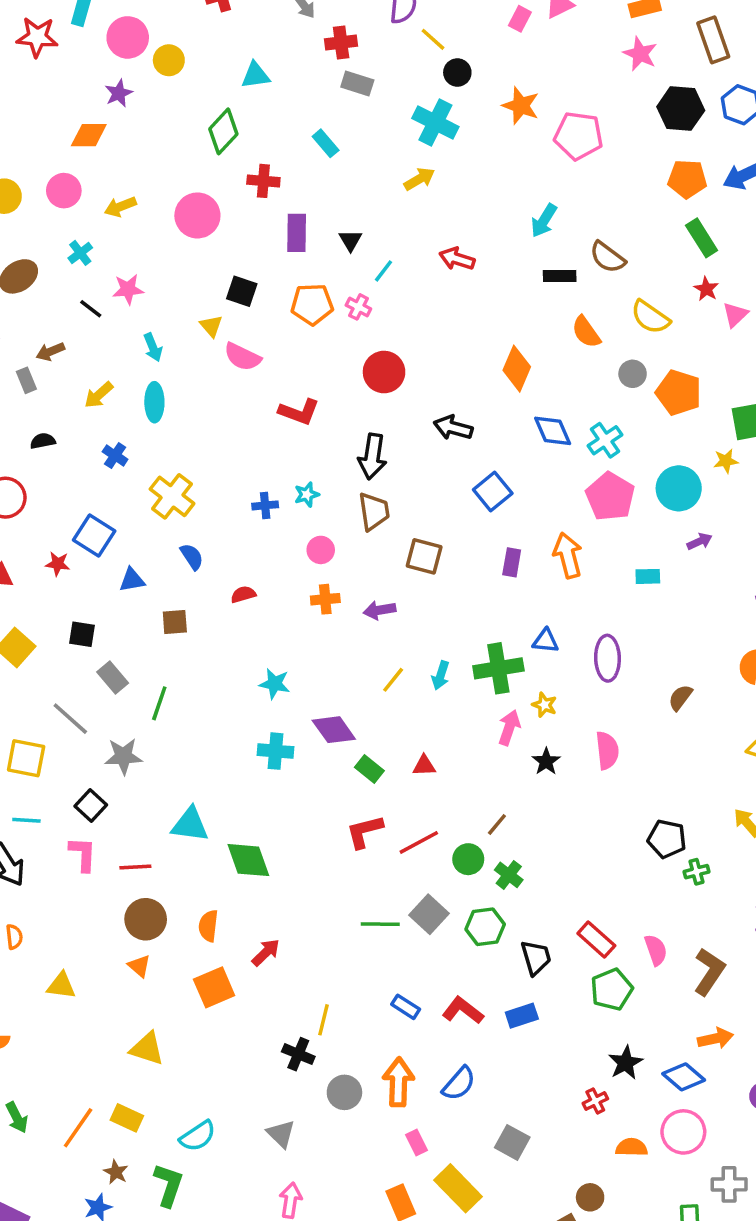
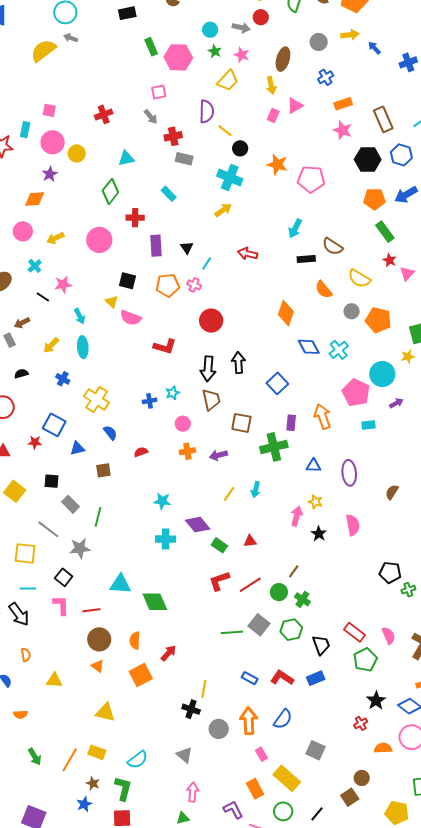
black arrow: (453, 428) -> (238, 363), moved, turned 75
pink pentagon: (610, 496) -> (356, 393), moved
green cross: (498, 668) -> (274, 447), moved

